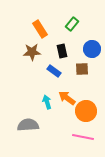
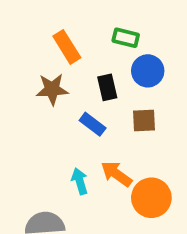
green rectangle: (72, 24) -> (126, 38), turned 64
blue circle: (92, 49) -> (148, 71), moved

